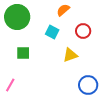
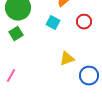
green square: (23, 53) -> (16, 34), moved, turned -32
yellow triangle: (70, 55) -> (67, 59), moved

